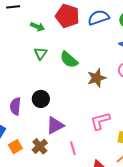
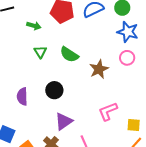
black circle: (41, 99) -> (54, 90), moved
purple semicircle: (15, 106) -> (22, 96), moved

